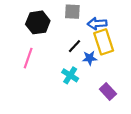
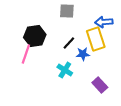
black hexagon: (38, 22) -> (35, 36), moved
blue arrow: (97, 24) -> (104, 22), moved

